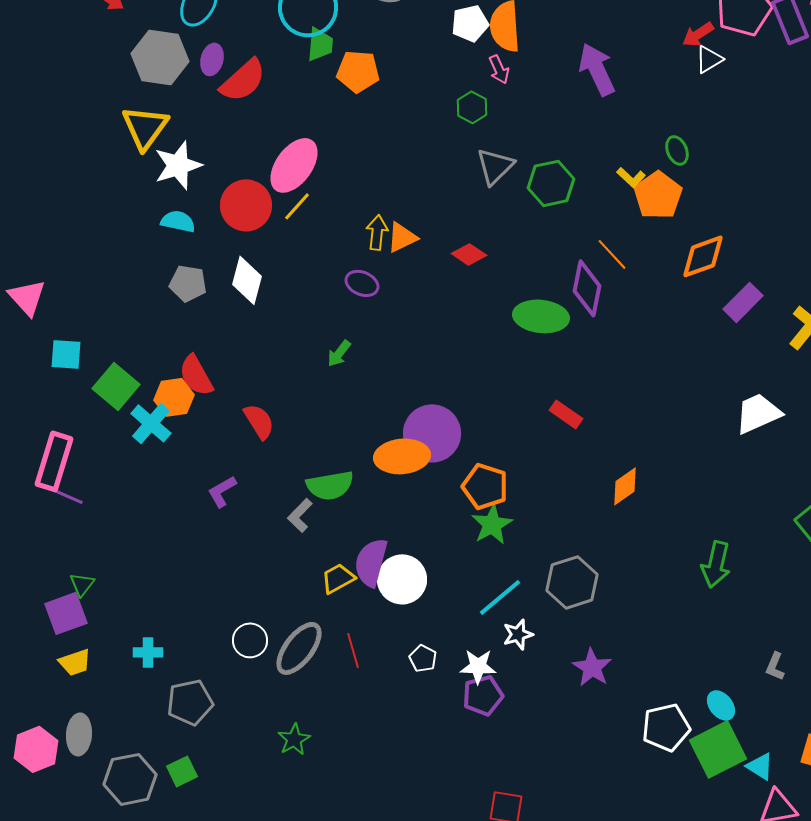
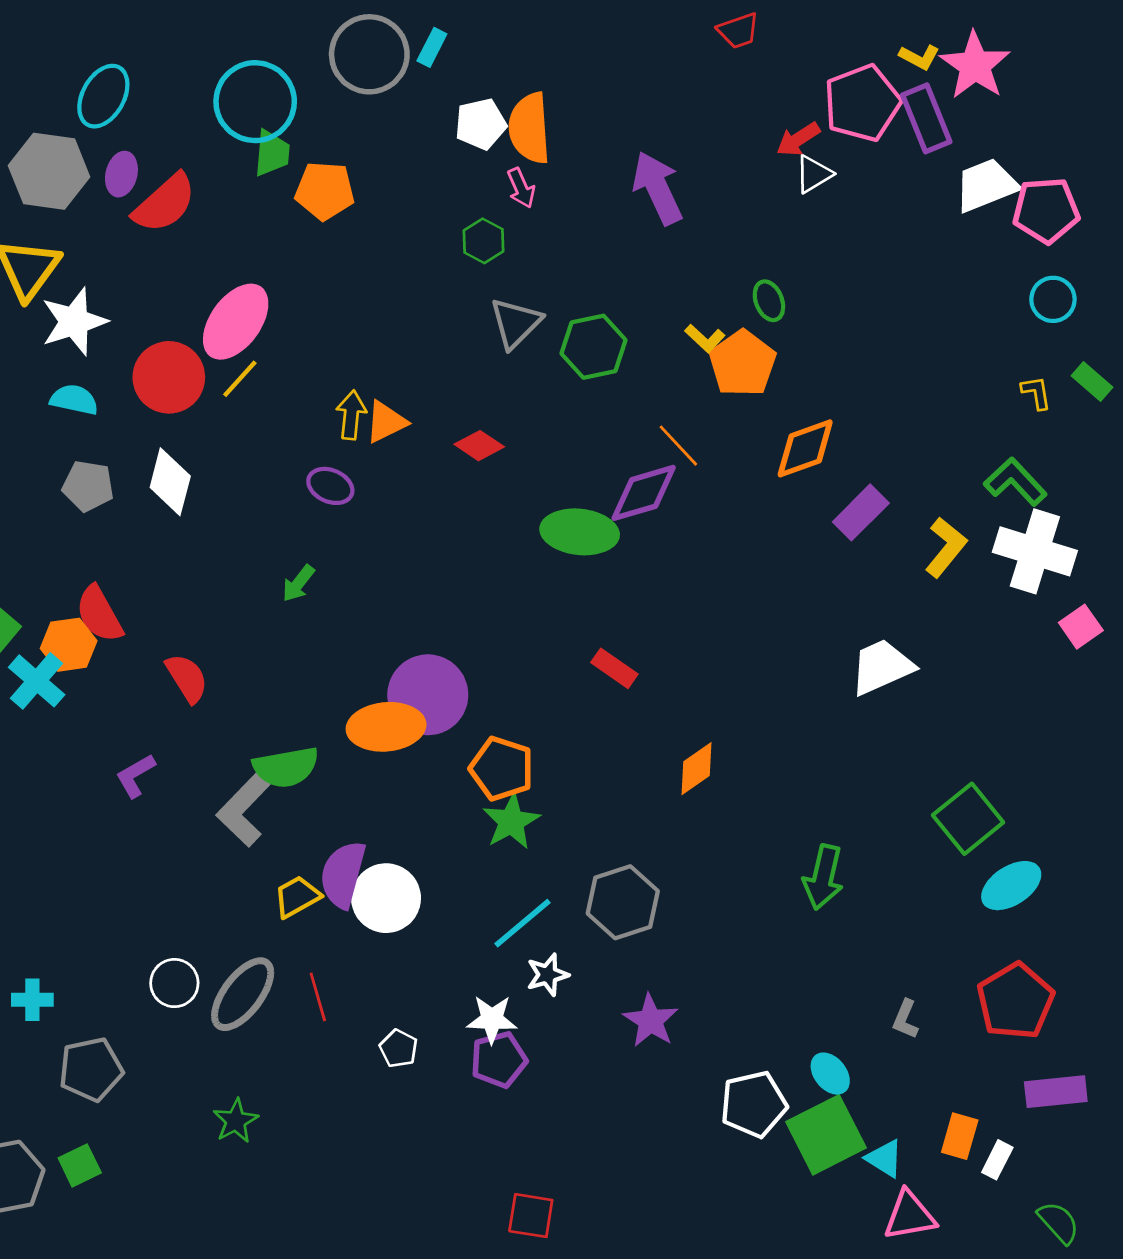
purple diamond: (587, 288) -> (644, 493), turned 62
gray L-shape: (300, 515) -> (244, 809), size x1.6
white pentagon: (423, 658) -> (399, 1048), moved

